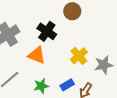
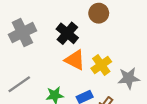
orange triangle: (37, 55) -> (75, 60), moved

